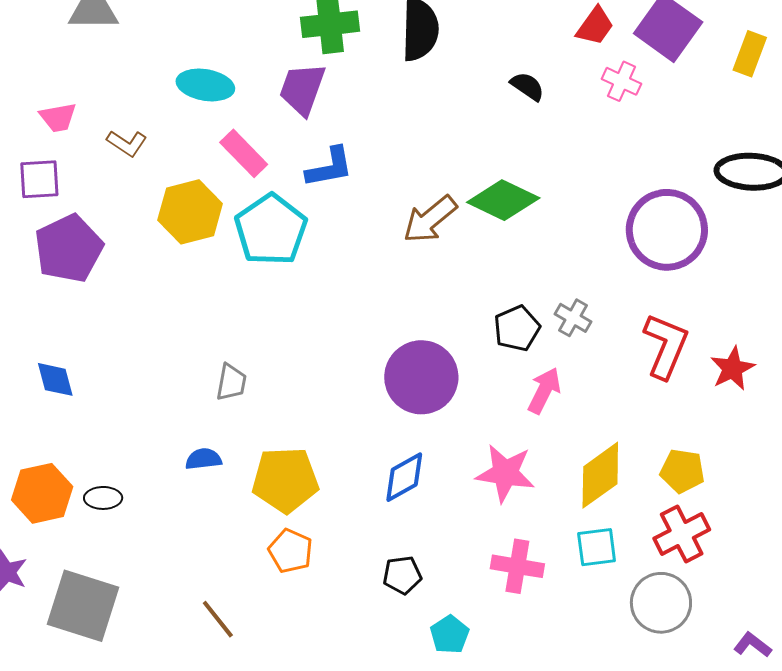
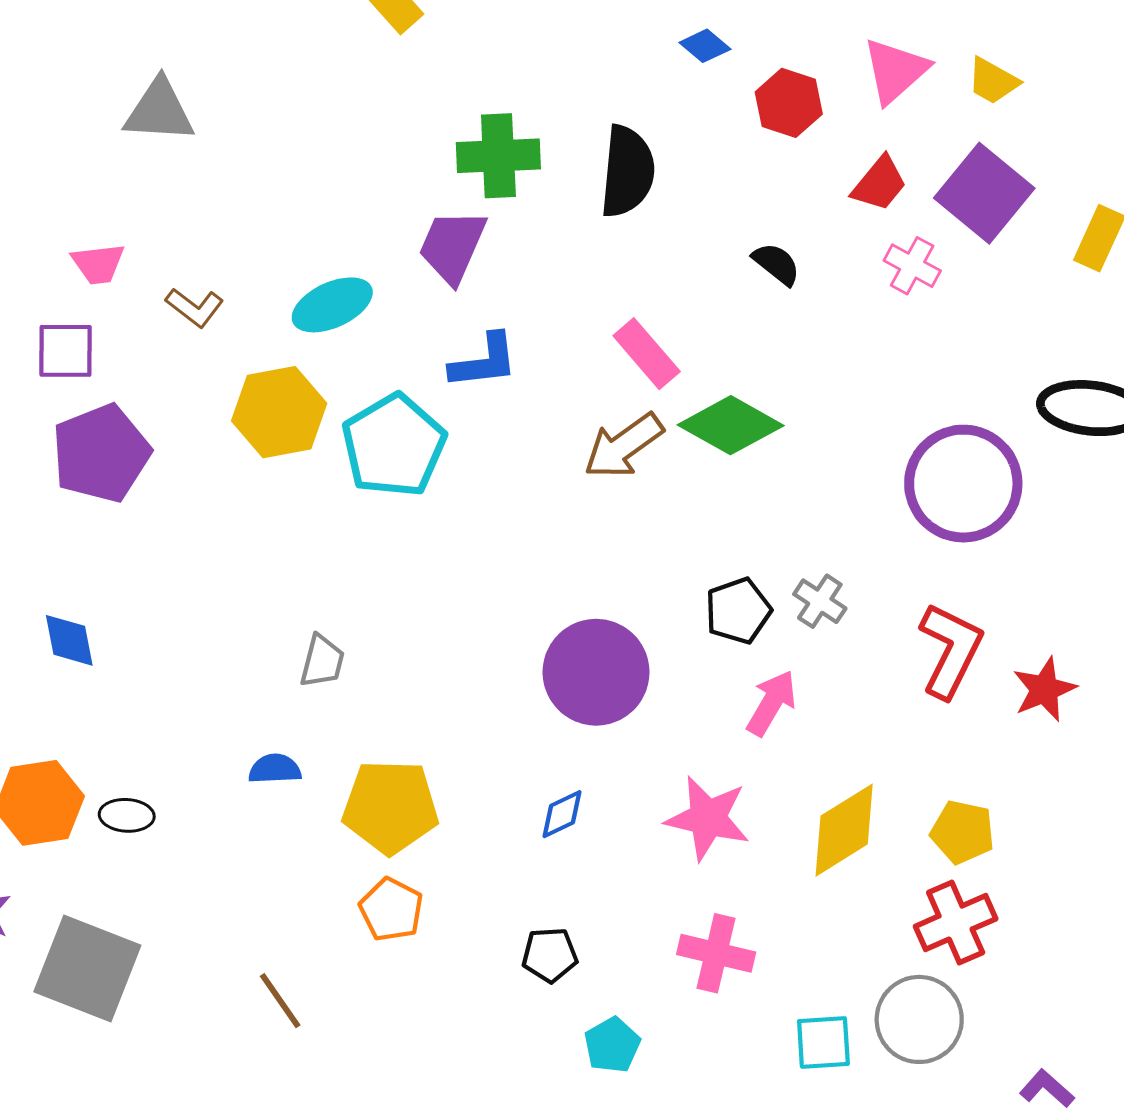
cyan ellipse: (205, 85) -> (332, 305), moved, turned -38
pink rectangle: (244, 153) -> (647, 354), moved
blue diamond: (404, 477) -> (562, 814), size x0.7
cyan square: (597, 547) -> (823, 1042), moved

